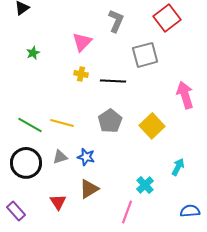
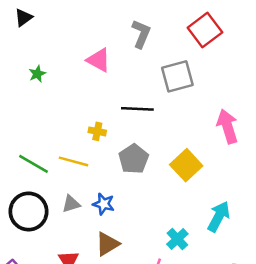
pink triangle: (82, 42) -> (99, 60), turned -45
yellow cross: (81, 74) -> (97, 131), moved
cyan arrow: (178, 167) -> (219, 216), size x1.4

